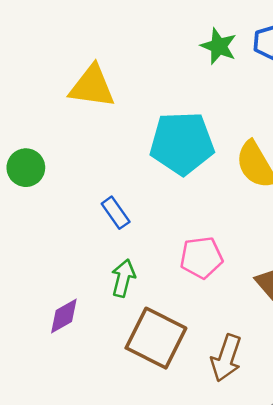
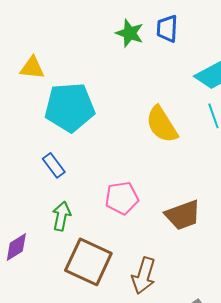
yellow triangle: (92, 86) -> (32, 68), size x0.7
cyan pentagon: (182, 143) -> (70, 107), moved

